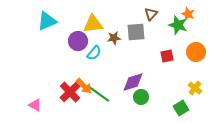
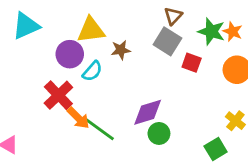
orange star: (188, 14) -> (233, 32), moved
gray square: (136, 32) -> (167, 41), moved, turned 36
red square: (167, 56) -> (192, 63), moved, turned 32
red cross: (70, 92) -> (58, 95), moved

